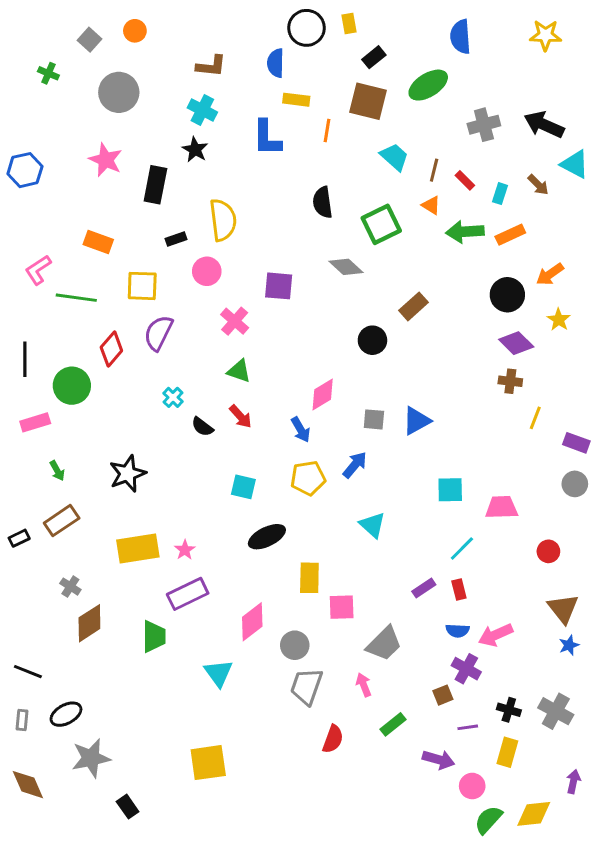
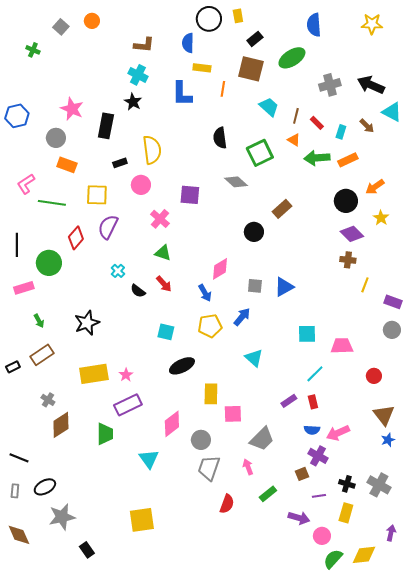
gray circle: (119, 92) -> (56, 138), moved, size x0.7

